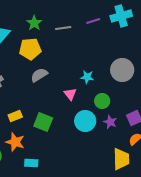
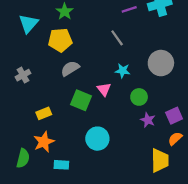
gray line: (63, 28) -> (117, 38), moved, turned 63
cyan circle: (85, 121) -> (97, 139), moved
green square: (43, 122) -> (81, 100), moved
orange star: (15, 142) -> (44, 142), turned 30

